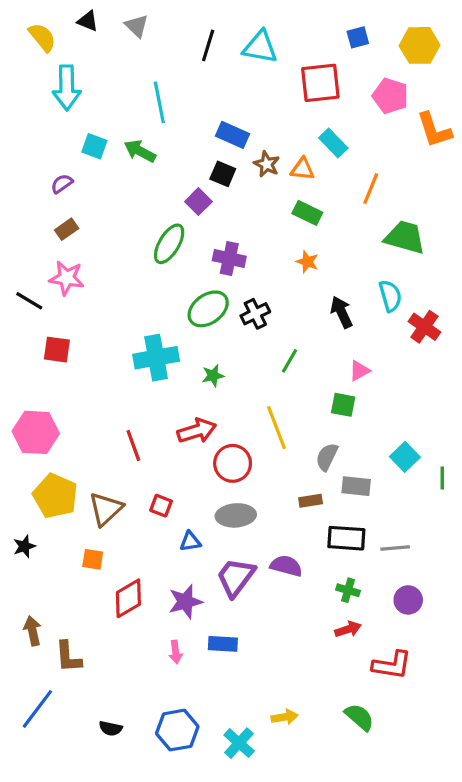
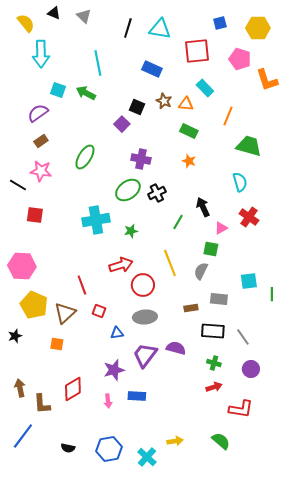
blue rectangle: (233, 135) -> (152, 69), moved
purple semicircle: (62, 184) -> (38, 113), size x1.5
green ellipse: (169, 244) -> (85, 157), moved
black arrow: (342, 312) -> (203, 207), moved
red cross: (424, 327) -> (249, 217), moved
red line: (133, 445) -> (82, 285), moved
gray semicircle: (327, 457) -> (201, 271), moved
cyan square: (405, 457) -> (249, 281), turned 36
gray line: (395, 548) -> (243, 337), turned 60
red diamond: (128, 598) -> (73, 389), moved

